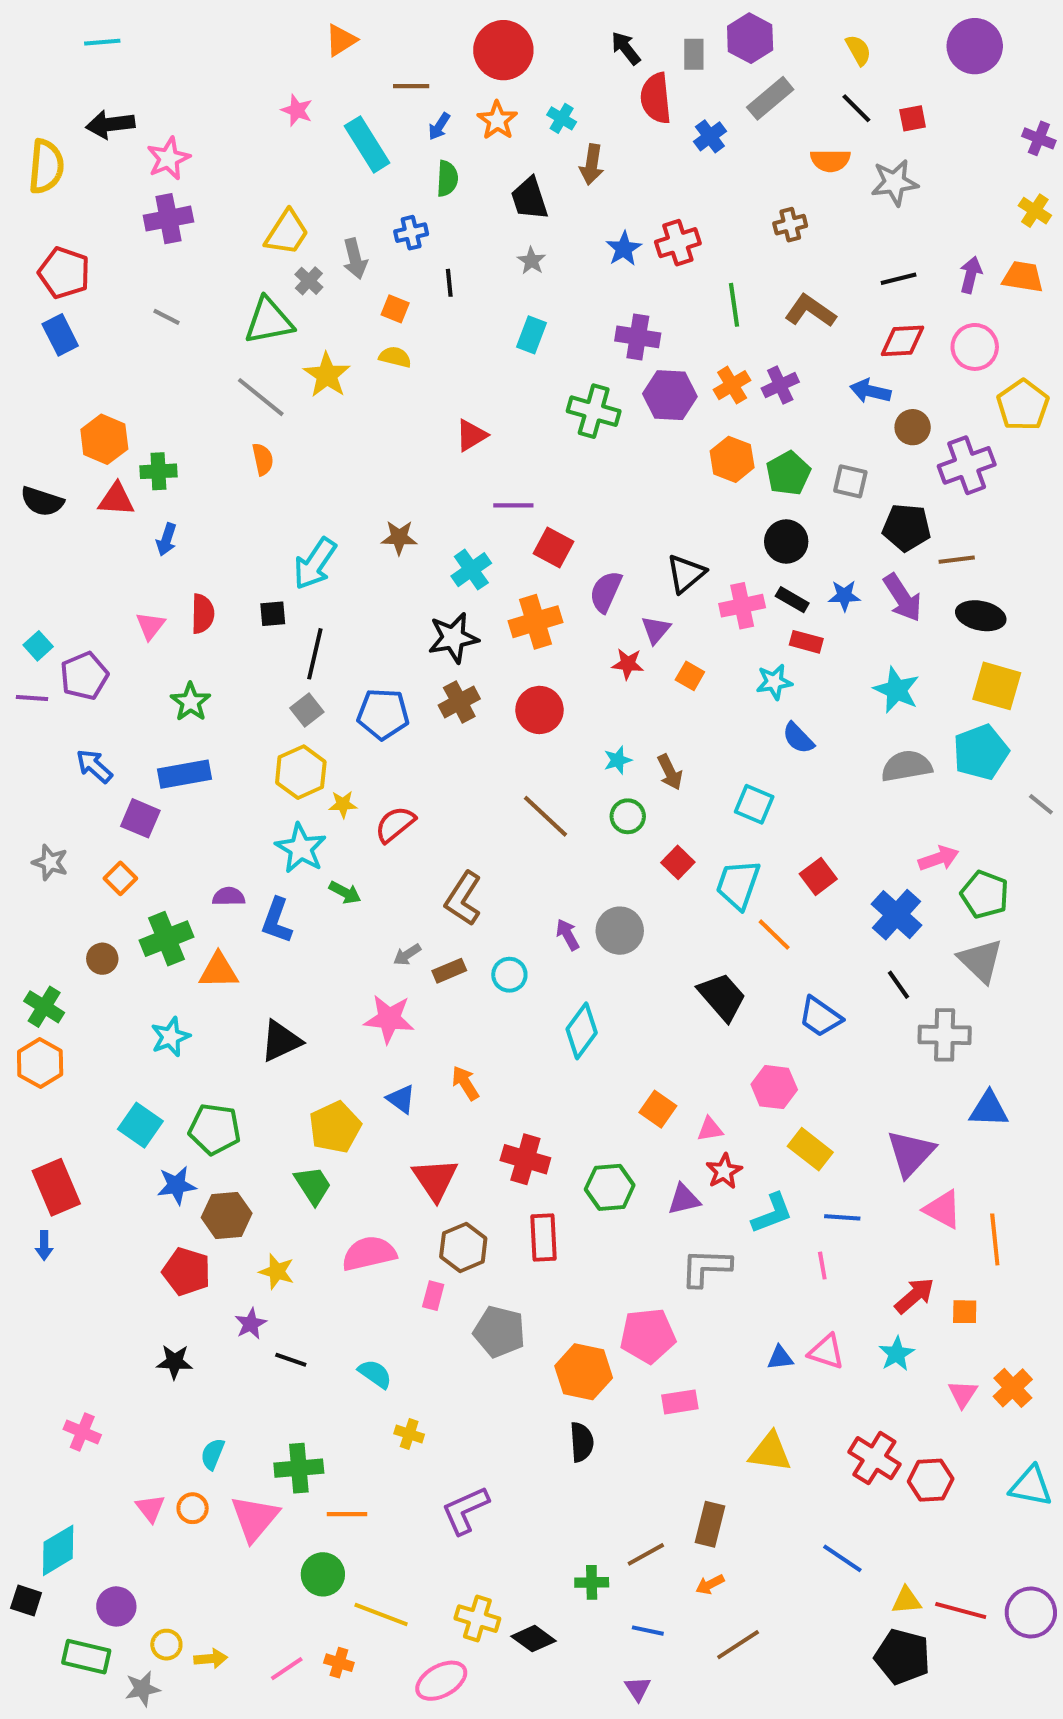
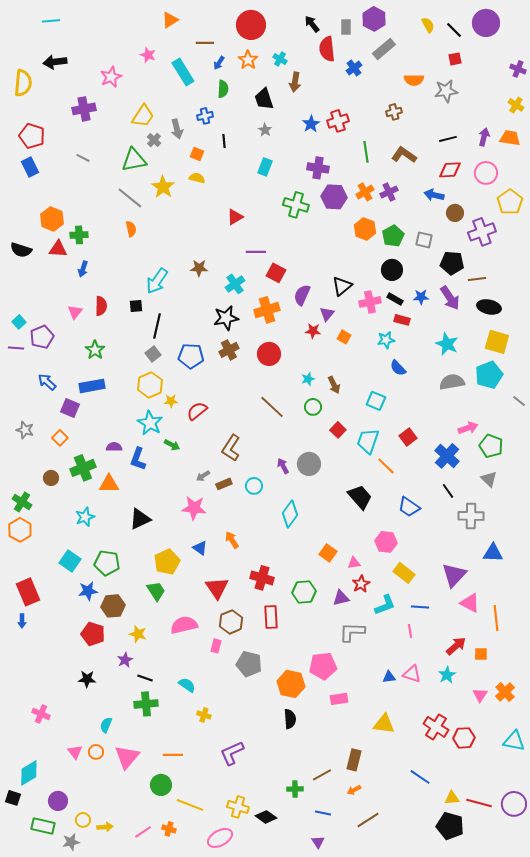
black line: (856, 108) -> (454, 30), moved
pink star: (168, 158) -> (111, 77), moved
gray triangle: (981, 961) -> (489, 479), size x0.7
green cross: (299, 1468) -> (146, 704), moved

